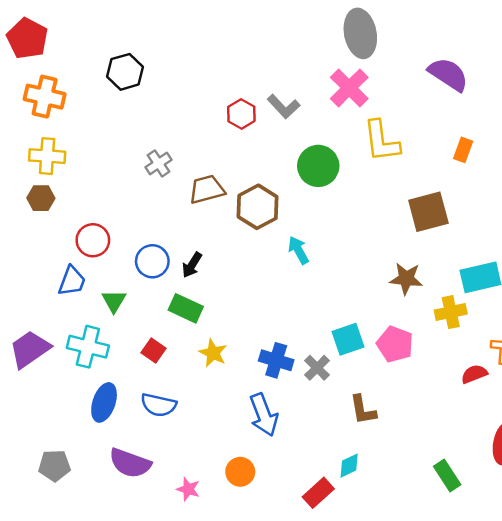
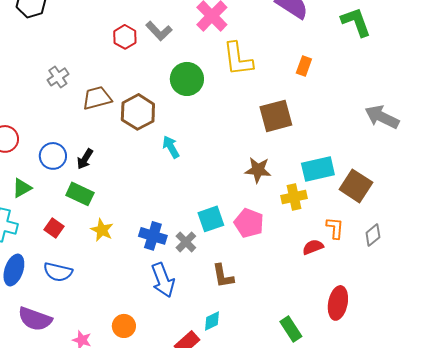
green triangle: (114, 301) -> (22, 188), turned 30
blue arrow: (264, 415) -> (163, 280), moved

